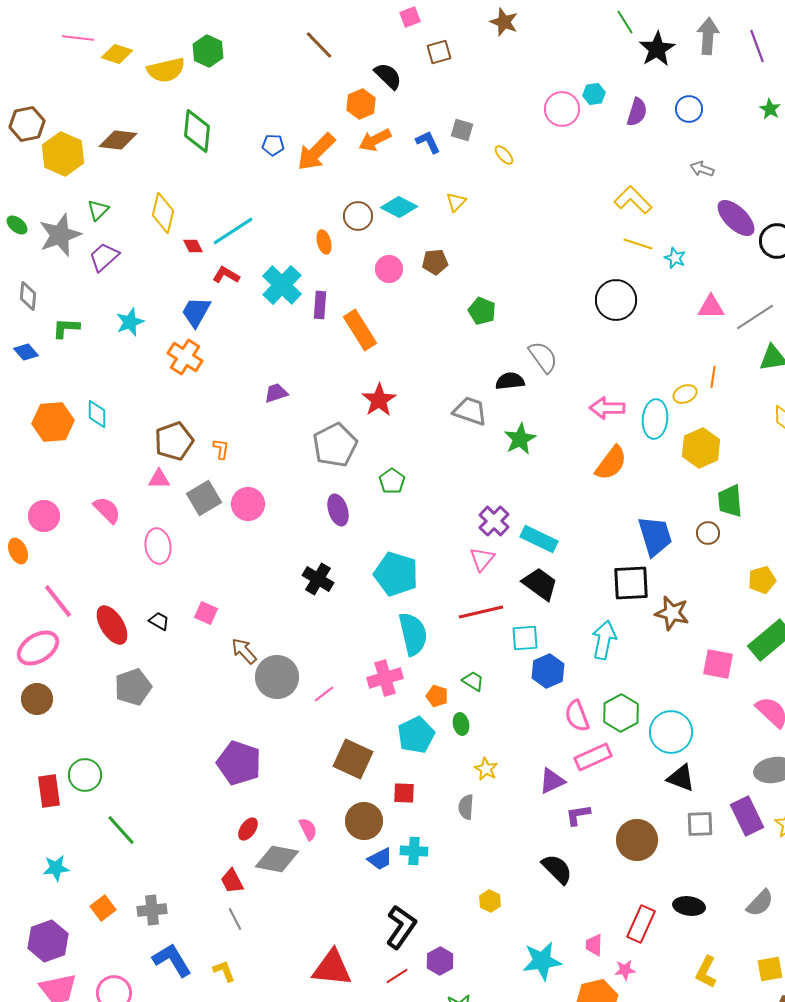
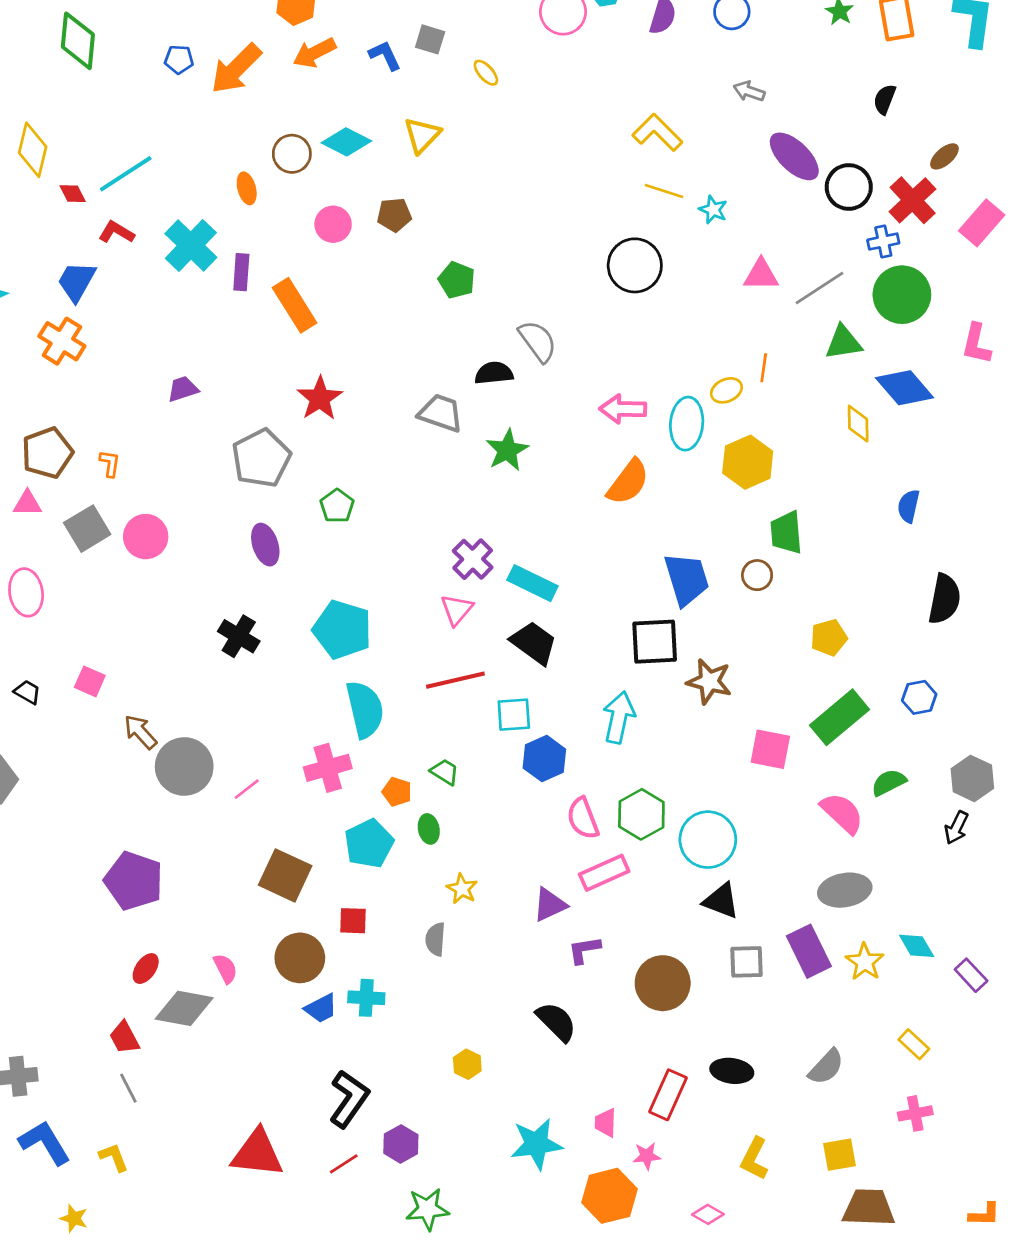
yellow triangle: (456, 202) -> (422, 135), size x1.4

